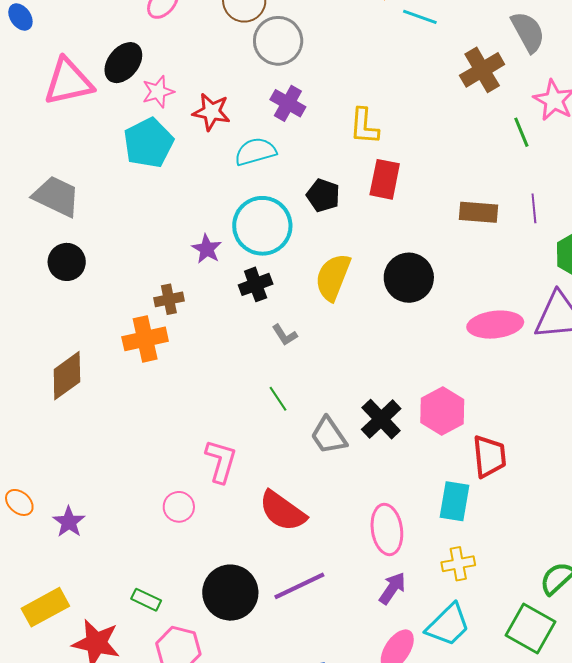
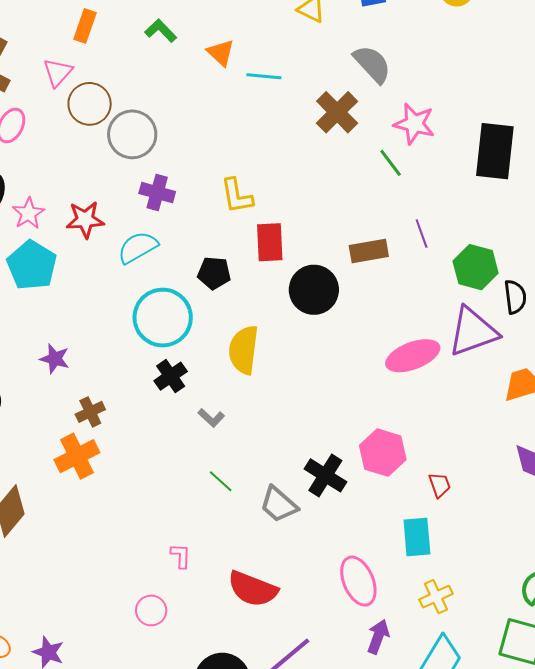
purple star: (207, 249) -> (55, 359), moved
black circle: (409, 278) -> (314, 290), moved
red trapezoid: (489, 456) -> (440, 485), size x0.6
pink L-shape: (221, 461) -> (181, 556), size x0.6

